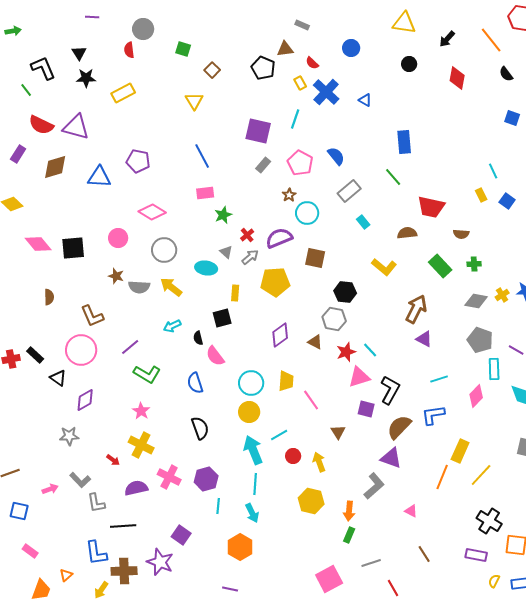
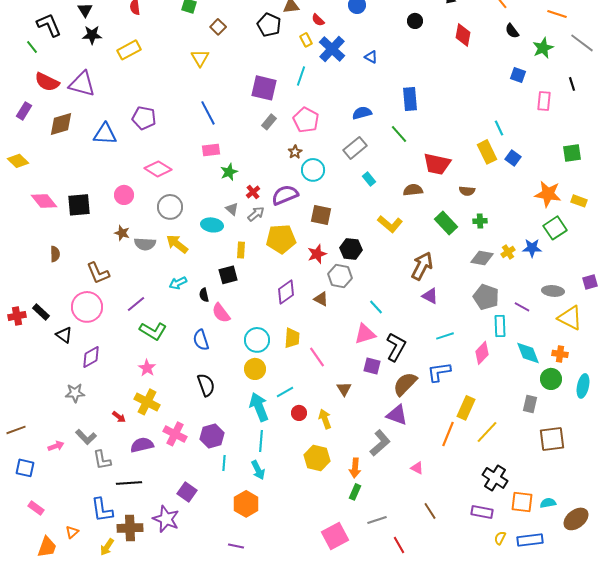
blue semicircle: (336, 156) -> (362, 113), moved, turned -66
yellow rectangle: (481, 195) -> (487, 152), size x1.6
red star: (346, 352) -> (317, 254), moved

